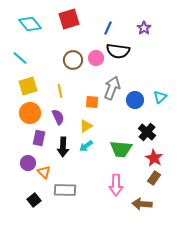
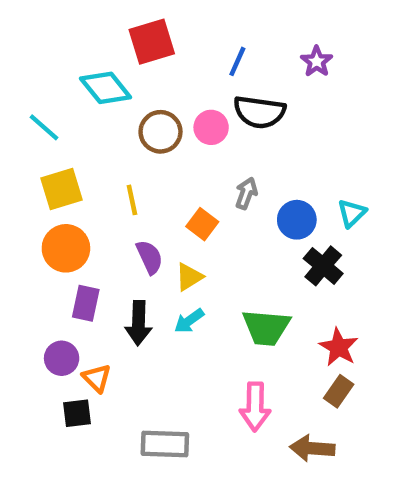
cyan diamond: (30, 24) -> (106, 88), moved
gray arrow: (112, 88) -> (246, 193), size x0.6
orange square: (92, 102) -> (202, 224), turned 32
purple semicircle: (58, 117) -> (150, 257), moved
black cross: (147, 132) -> (323, 266), moved
gray rectangle: (65, 190) -> (165, 444), moved
black square: (34, 200) -> (77, 413), moved, turned 32

